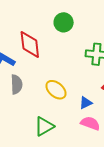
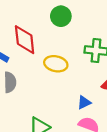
yellow ellipse: (56, 90) -> (56, 64), moved, turned -30

